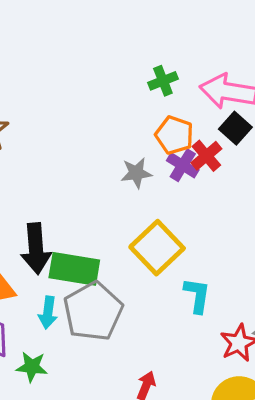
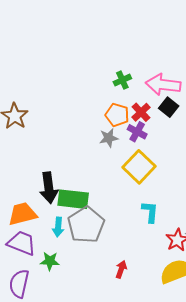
orange pentagon: (174, 135) -> (117, 115), moved
red cross: (206, 156) -> (141, 112), moved
yellow square: (157, 248) -> (139, 167), moved

